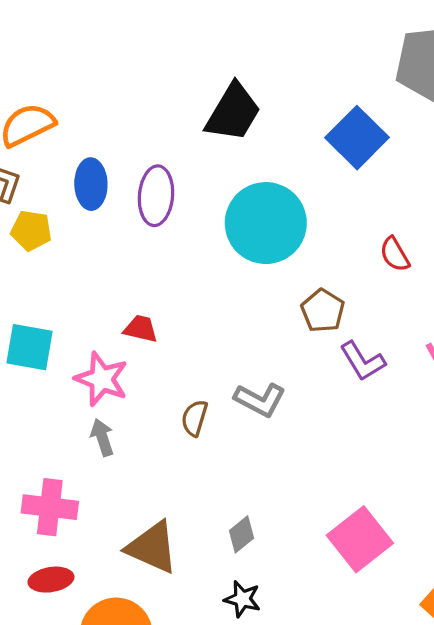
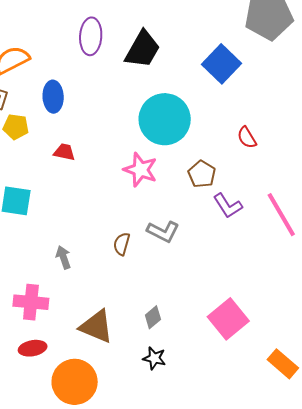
purple ellipse: (156, 196) -> (91, 36), moved
red trapezoid: (141, 329) -> (64, 152), moved
pink star: (102, 379) -> (140, 170), moved

